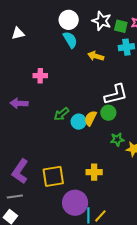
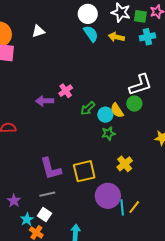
yellow arrow: (96, 56) -> (116, 37), moved
pink cross: (40, 76) -> (66, 91), moved, turned -32
yellow semicircle: (91, 118) -> (117, 110), turned -56
green star: (117, 139) -> (108, 133), moved
purple L-shape: (20, 171) -> (51, 169), turned -45
yellow cross: (94, 172) -> (125, 164), turned -35

